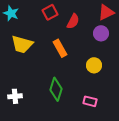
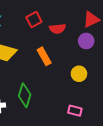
red semicircle: (73, 21) -> (57, 29), turned 56
green diamond: (56, 89) -> (25, 95), moved

